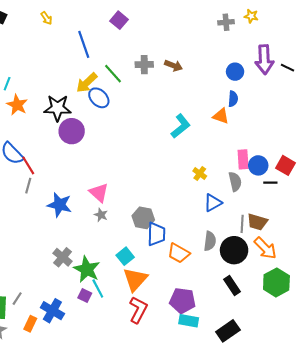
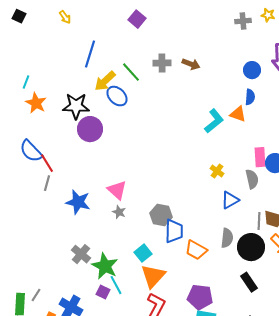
blue line: (84, 44) -> (90, 54), moved, turned 36
cyan L-shape: (181, 126) -> (214, 121), moved

